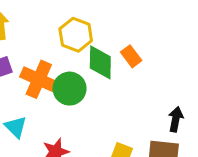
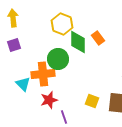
orange cross: (39, 79) -> (43, 74), moved, turned -30

